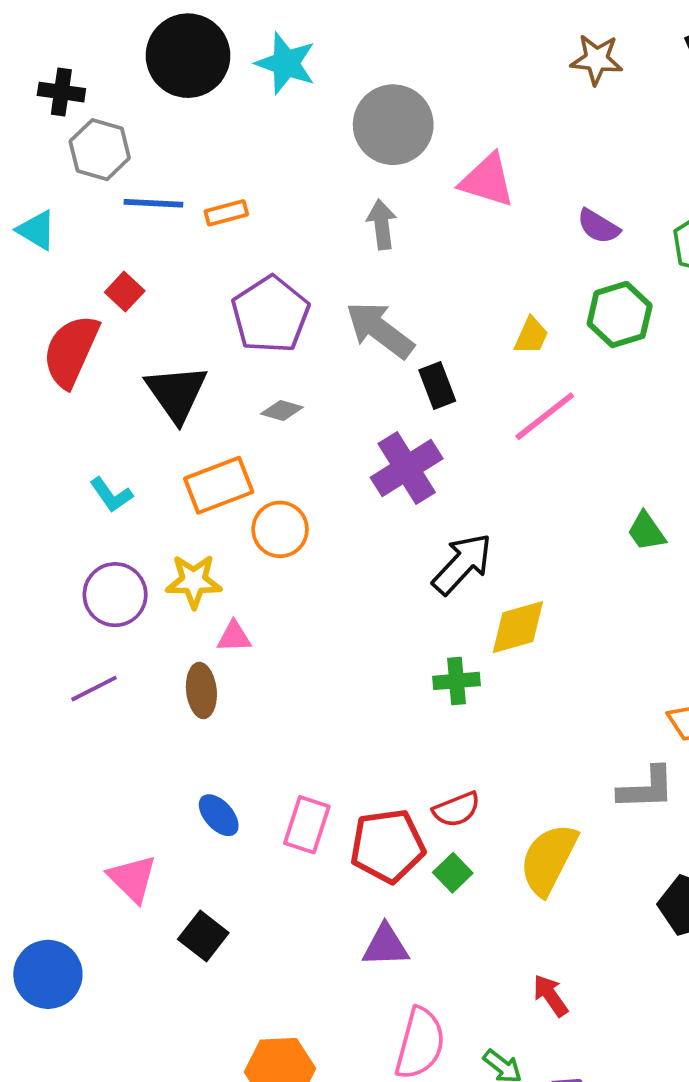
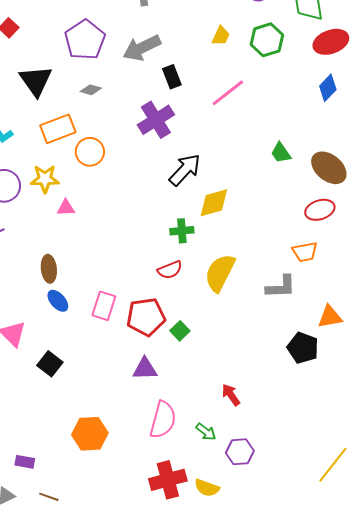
gray arrow: (380, 330) -> (142, 48), turned -63
yellow trapezoid: (531, 336) -> (221, 36), moved
brown ellipse: (201, 690) -> (49, 269), moved
red semicircle: (456, 809) -> (170, 270), moved
yellow semicircle: (549, 859) -> (220, 273), moved

